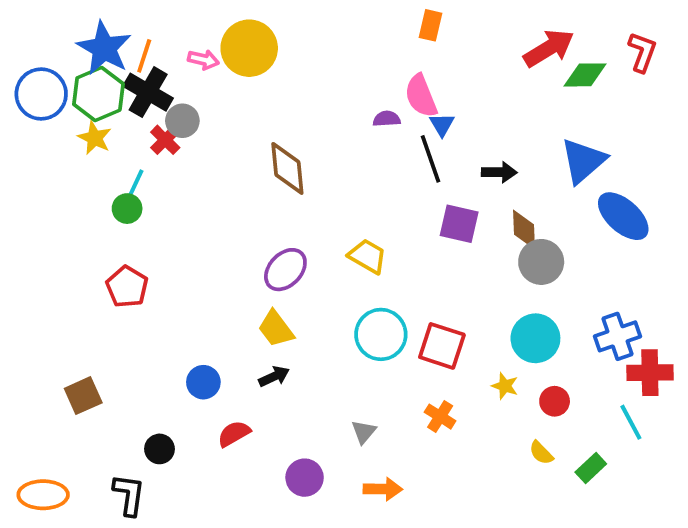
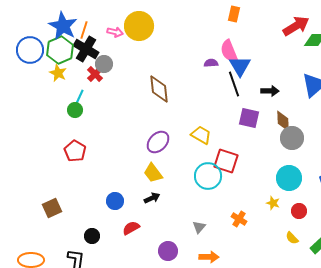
blue triangle: (442, 125) -> (240, 66), size x1.6
red square: (442, 346) -> (226, 161), moved

